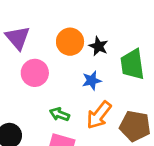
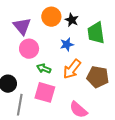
purple triangle: (18, 38) -> (22, 26), moved
pink circle: (35, 73) -> (29, 49), moved

